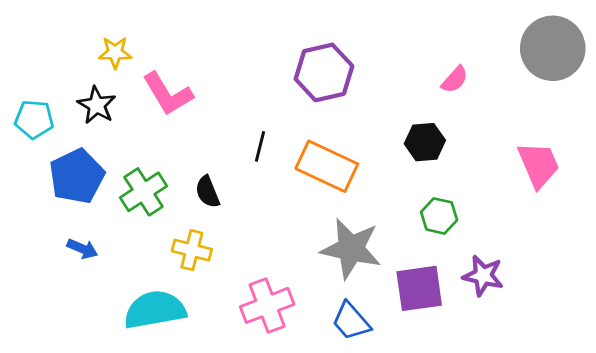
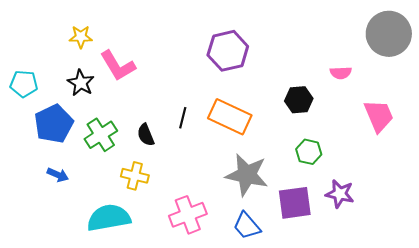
pink semicircle: (455, 80) -> (341, 73), moved, turned 45
black star: (97, 105) -> (81, 83), moved
black line: (260, 146) -> (183, 118), moved

